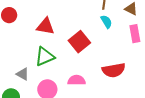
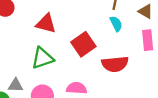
red semicircle: (114, 70) -> (115, 64), moved
gray triangle: (23, 74) -> (16, 85), moved, turned -32

